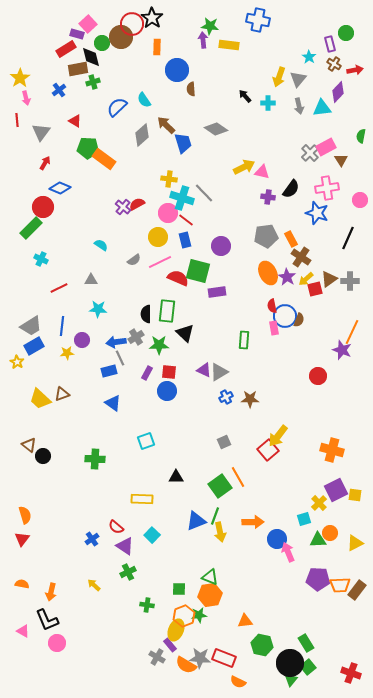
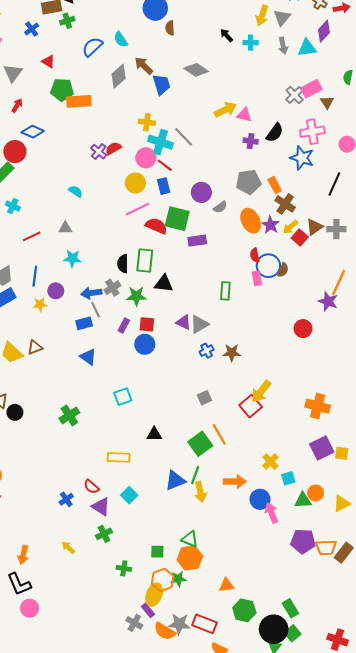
orange rectangle: (104, 159) -> (79, 101), turned -40
gray semicircle: (134, 260) -> (220, 207), moved
red square: (315, 289) -> (300, 237), turned -35
black triangle: (185, 333) -> (164, 284), turned -36
green cross: (95, 459) -> (69, 415), turned -36
yellow cross: (319, 503) -> (270, 462), moved

